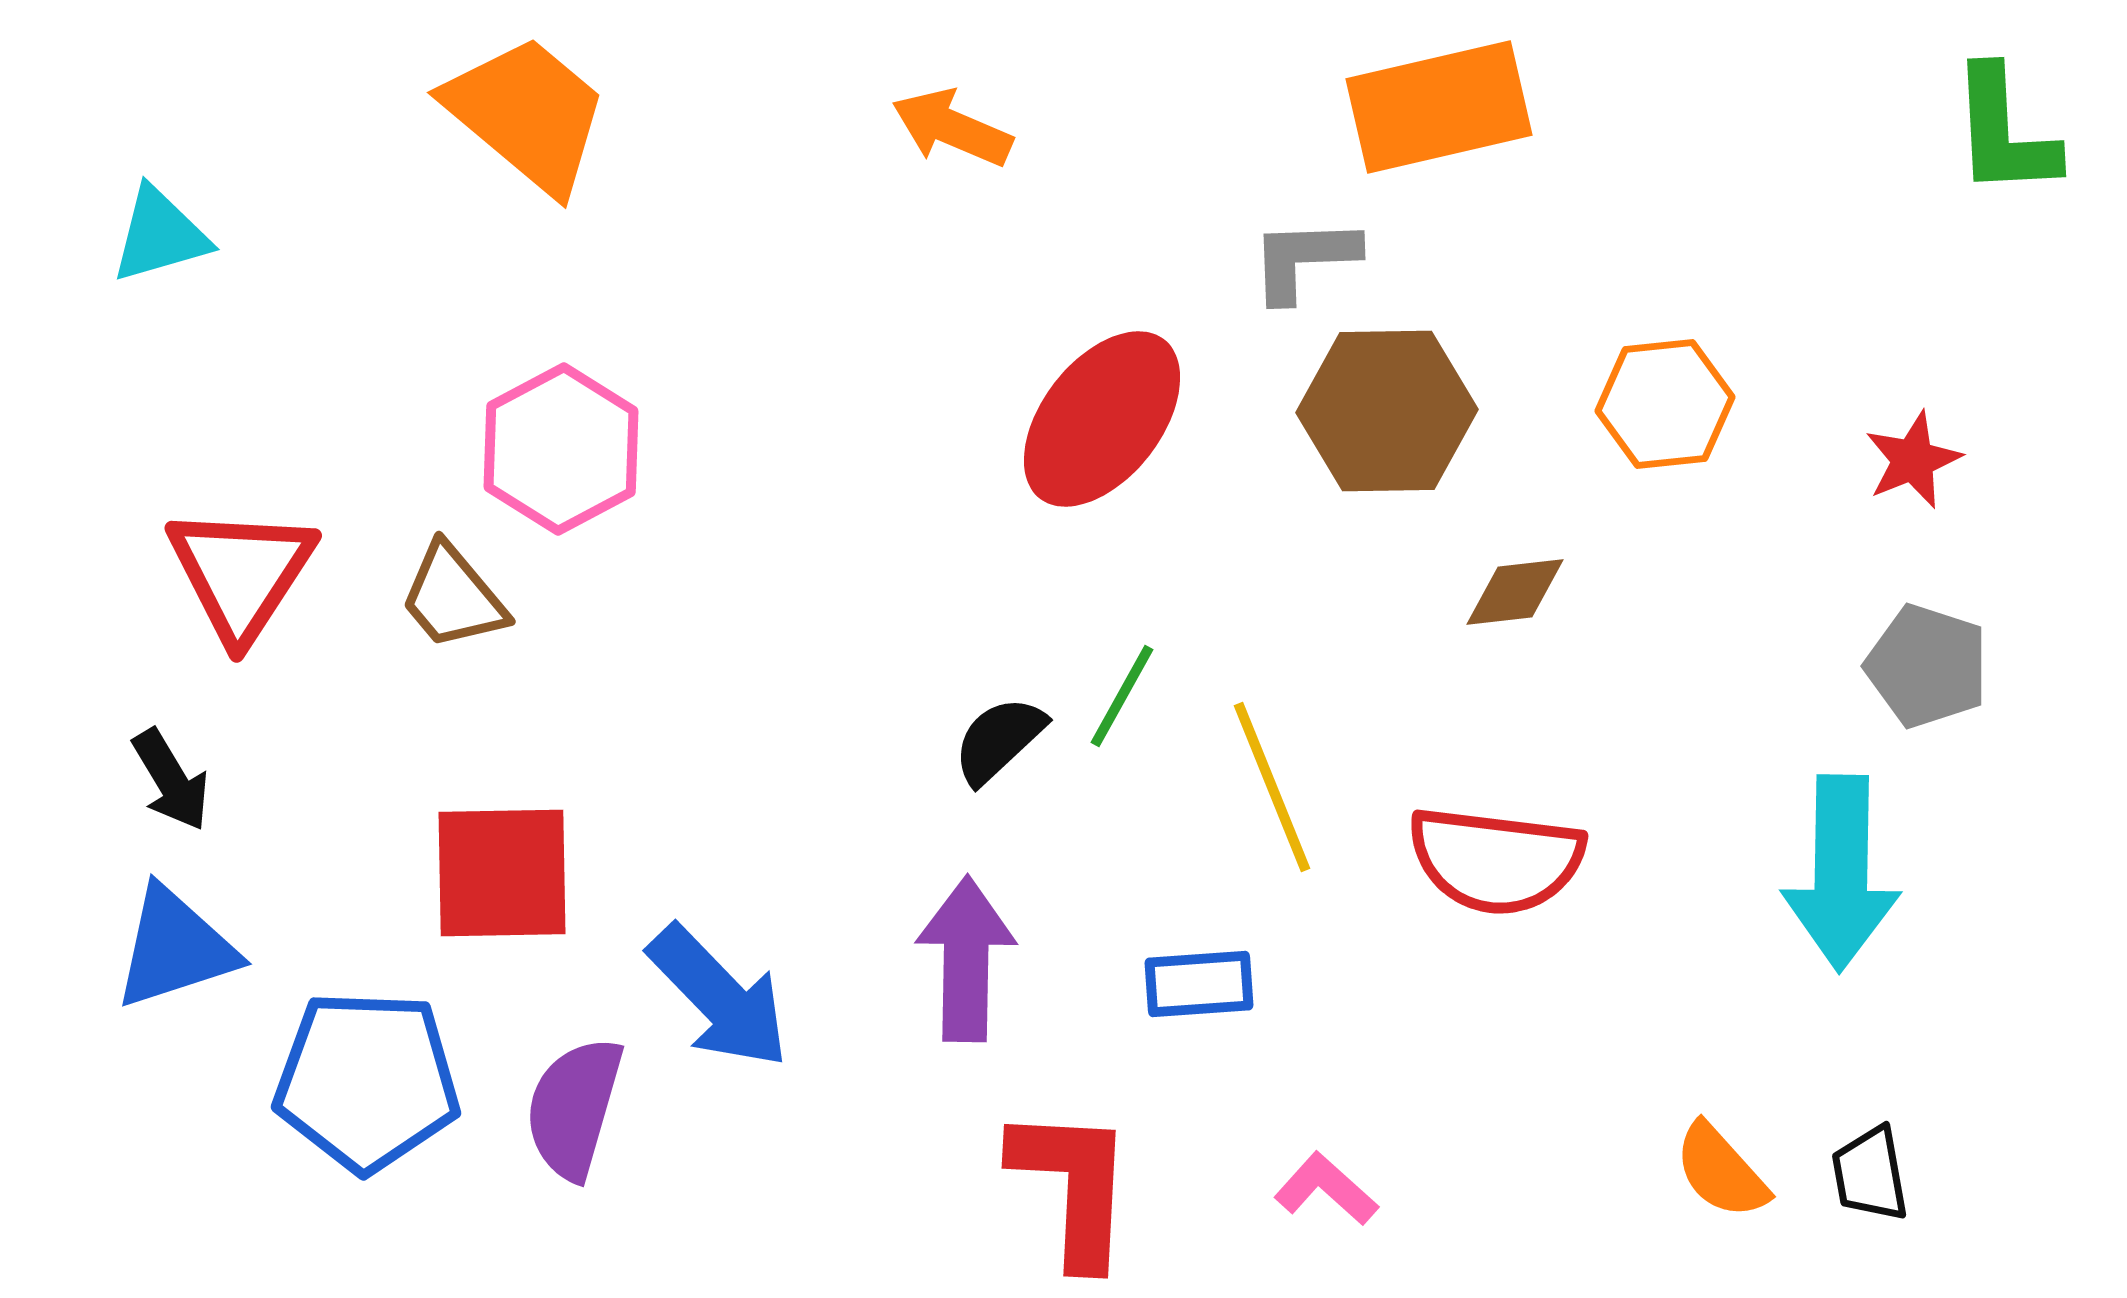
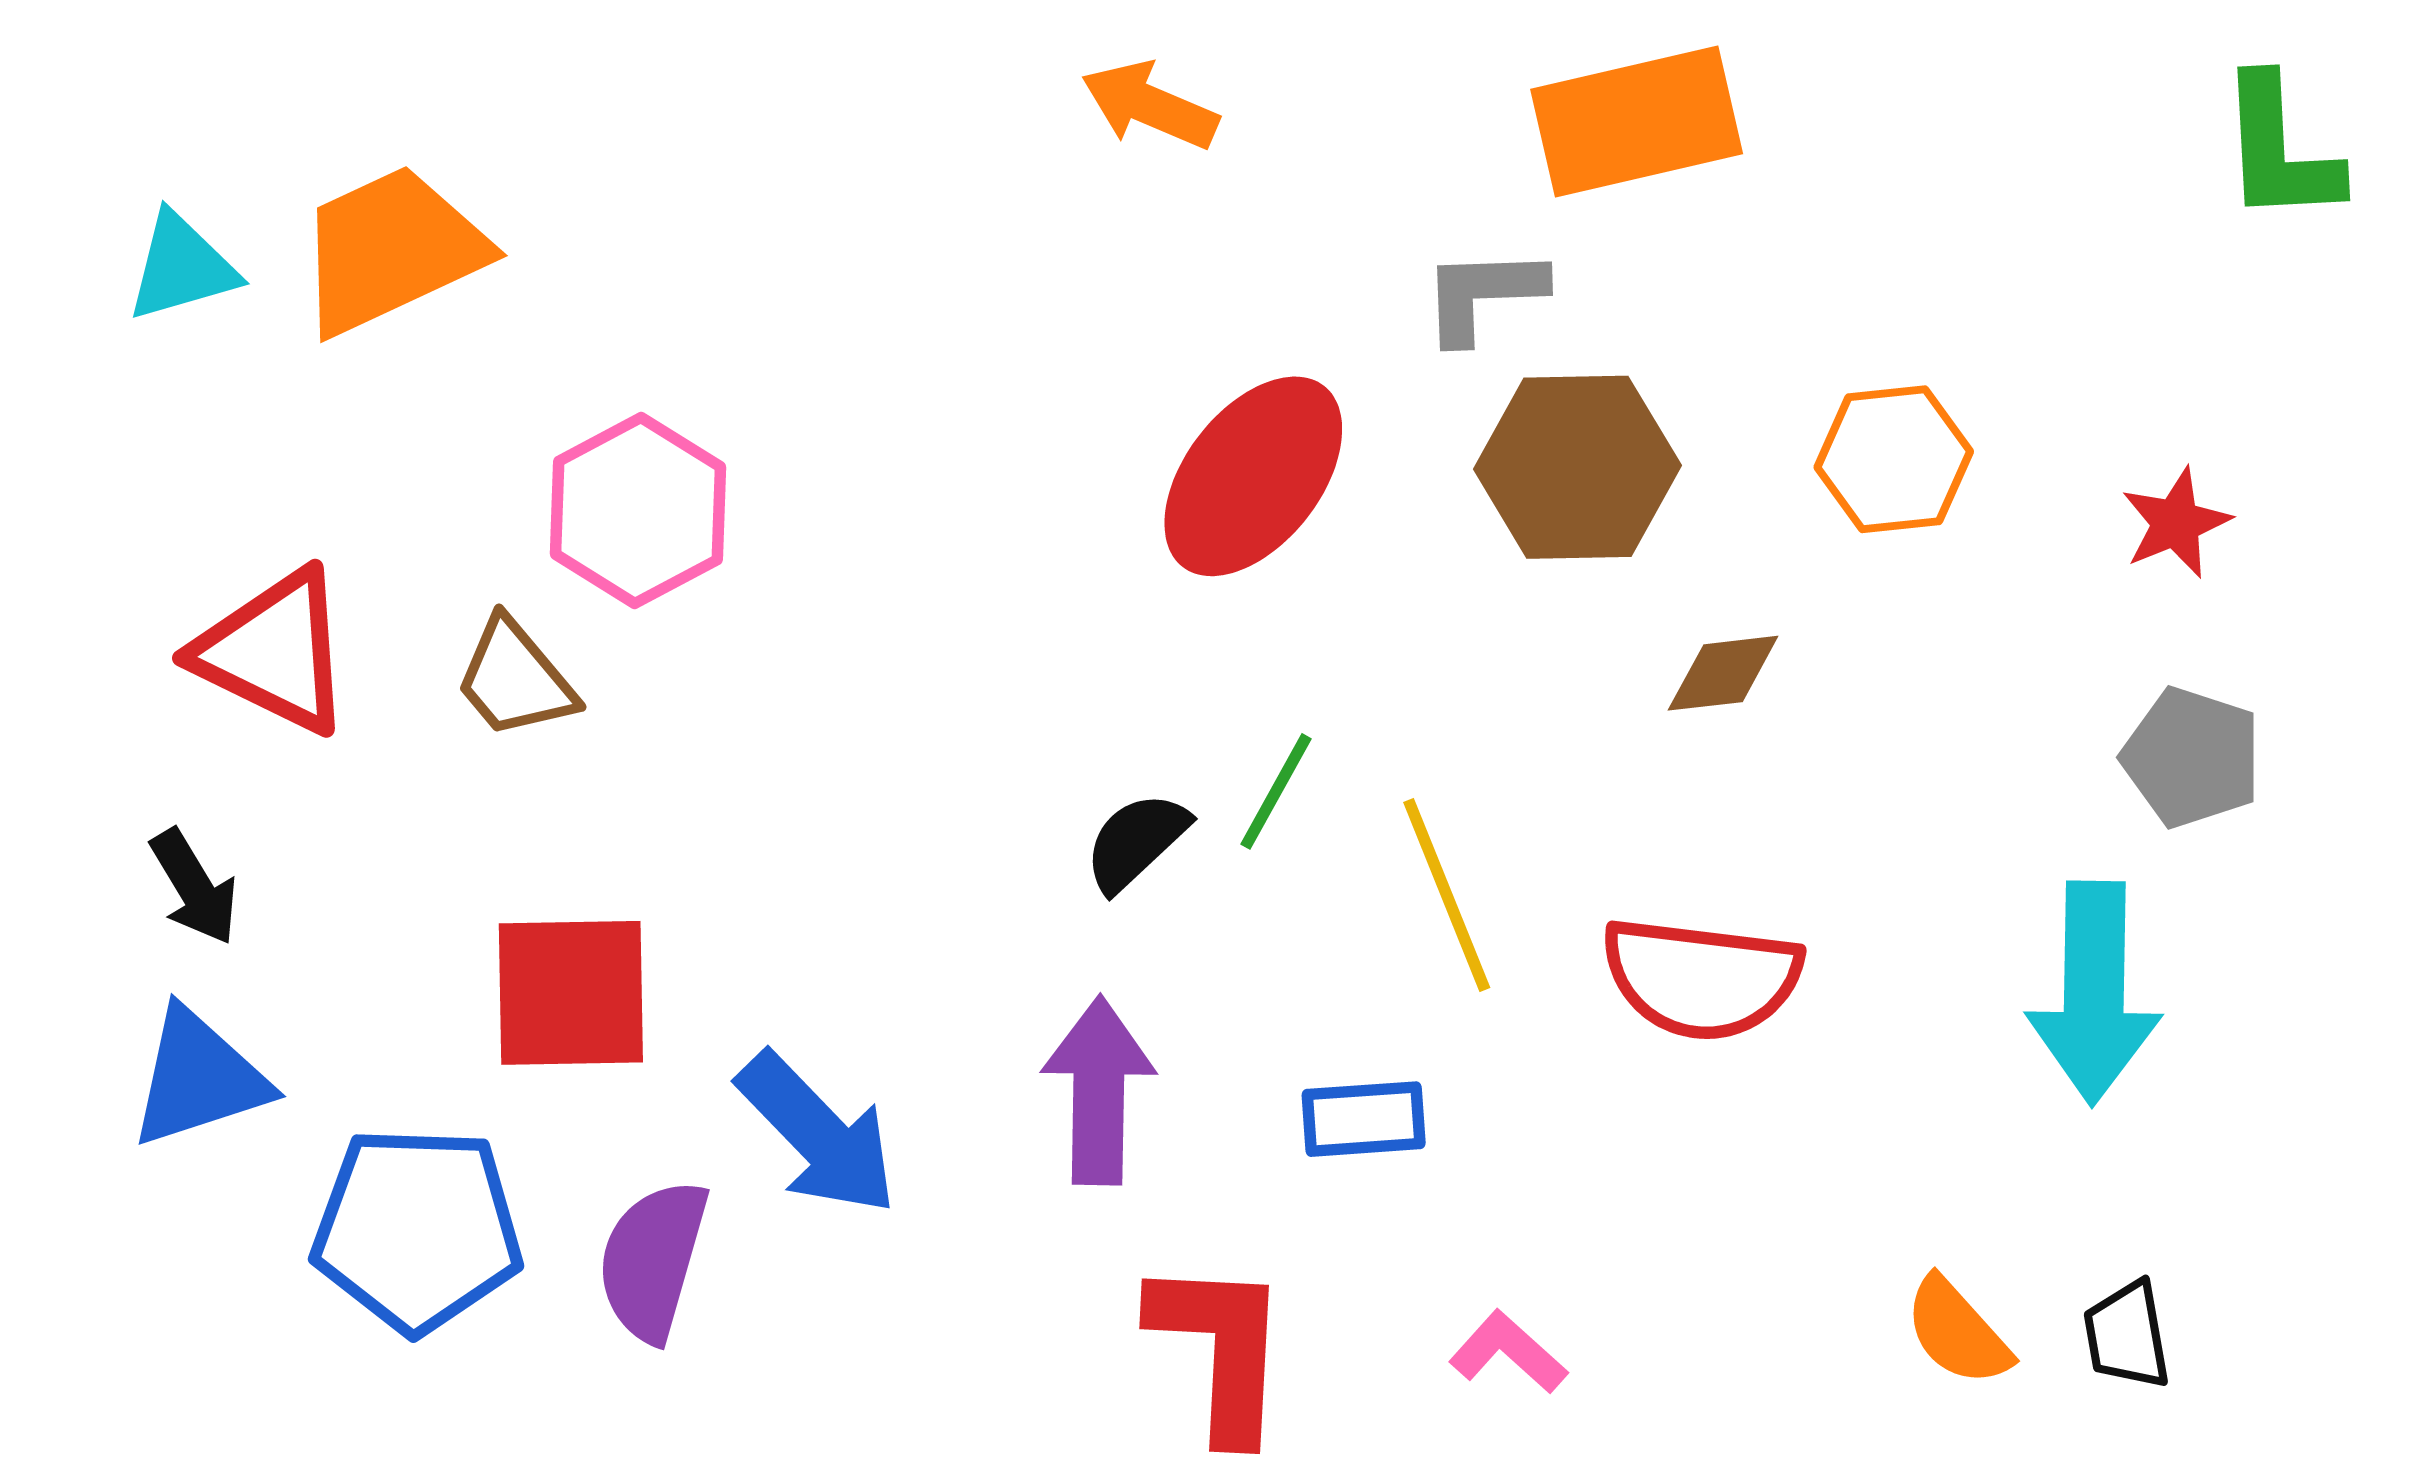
orange trapezoid: (527, 114) -> (391, 250), moved, turned -65
orange arrow: (952, 128) -> (1150, 106), moved
red triangle: (241, 573) -> (274, 652), turned -37

